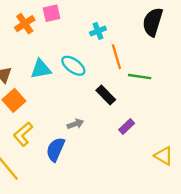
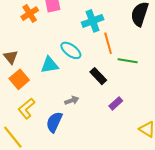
cyan cross: (98, 31) -> (93, 21), size x1.5
cyan triangle: (41, 69) -> (50, 65), moved

